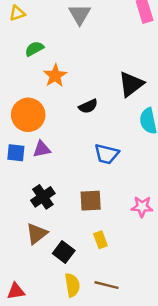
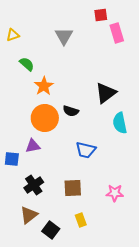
green semicircle: (34, 49) -> (27, 64), turned 70
black semicircle: (88, 106) -> (71, 111), turned 42
orange circle: (28, 115) -> (45, 118), moved
blue square: (16, 153) -> (12, 159), moved

